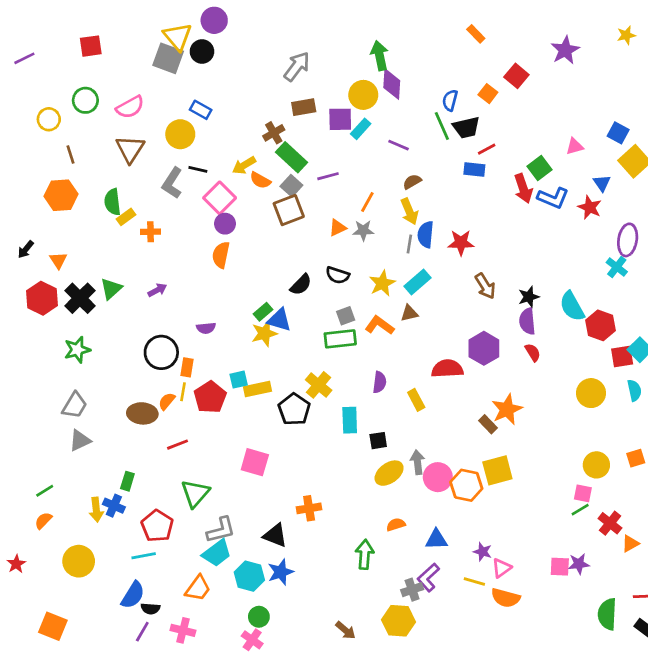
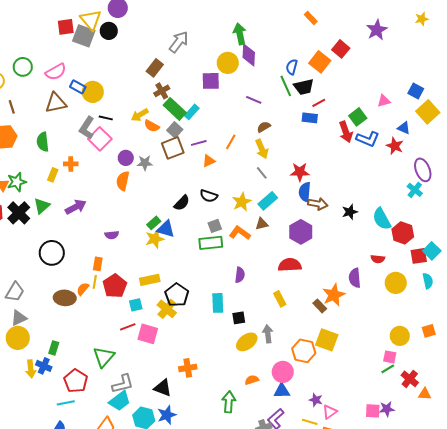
red square: (91, 46) -> (66, 27), moved
orange square: (488, 94) -> (320, 62), size x1.5
brown rectangle: (304, 107) -> (155, 68), moved, turned -42
blue rectangle: (201, 110) -> (78, 87), moved
cyan rectangle: (361, 129) -> (192, 112), moved
brown triangle: (130, 149) -> (56, 103), turned 45
purple line: (328, 176) -> (199, 143), moved
blue triangle: (602, 183) -> (404, 128), turned -32
pink square: (220, 198) -> (100, 139), moved
yellow rectangle: (126, 217) -> (53, 175), moved, turned -32
gray star: (363, 230) -> (145, 163), moved
blue semicircle: (426, 234) -> (305, 192), moved
purple ellipse: (628, 240) -> (423, 170), turned -30
gray line: (409, 244) -> (262, 173), turned -48
brown arrow: (485, 286) -> (318, 204), turned -48
purple arrow: (157, 290) -> (76, 207), size x1.5
purple semicircle: (527, 321) -> (355, 278), moved
purple hexagon: (484, 348) -> (301, 232), moved
green star: (77, 350) -> (17, 182), moved
black circle: (161, 352) -> (52, 253), moved
red semicircle: (533, 352) -> (378, 259), moved, turned 128
cyan square: (239, 380) -> (136, 305), moved
yellow cross: (319, 385) -> (167, 309), moved
yellow rectangle: (416, 400) -> (280, 299), moved
red line: (178, 445) -> (128, 327), moved
yellow square: (497, 470) -> (327, 340), turned 35
pink circle: (438, 477) -> (283, 372), moved
orange triangle: (630, 544) -> (425, 394), turned 32
yellow circle: (79, 561) -> (18, 338), moved

